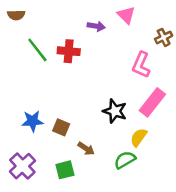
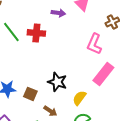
black star: (115, 111) -> (57, 82), moved
yellow semicircle: (139, 137) -> (79, 98), moved

